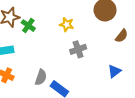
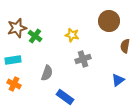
brown semicircle: (122, 36) -> (125, 46), turned 152
gray semicircle: (41, 77) -> (47, 73), moved

